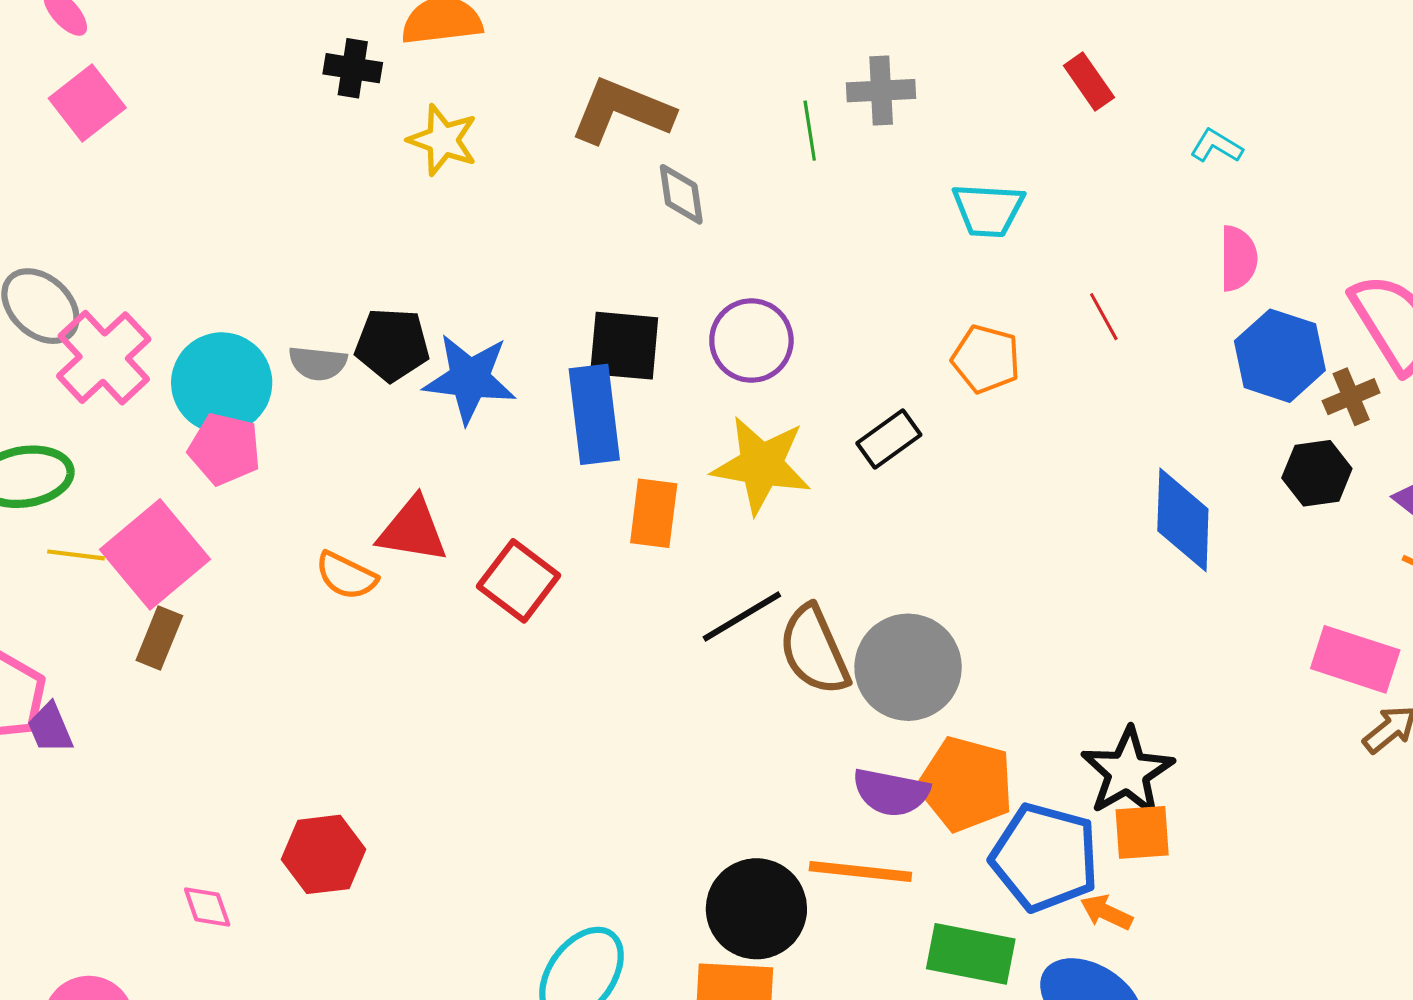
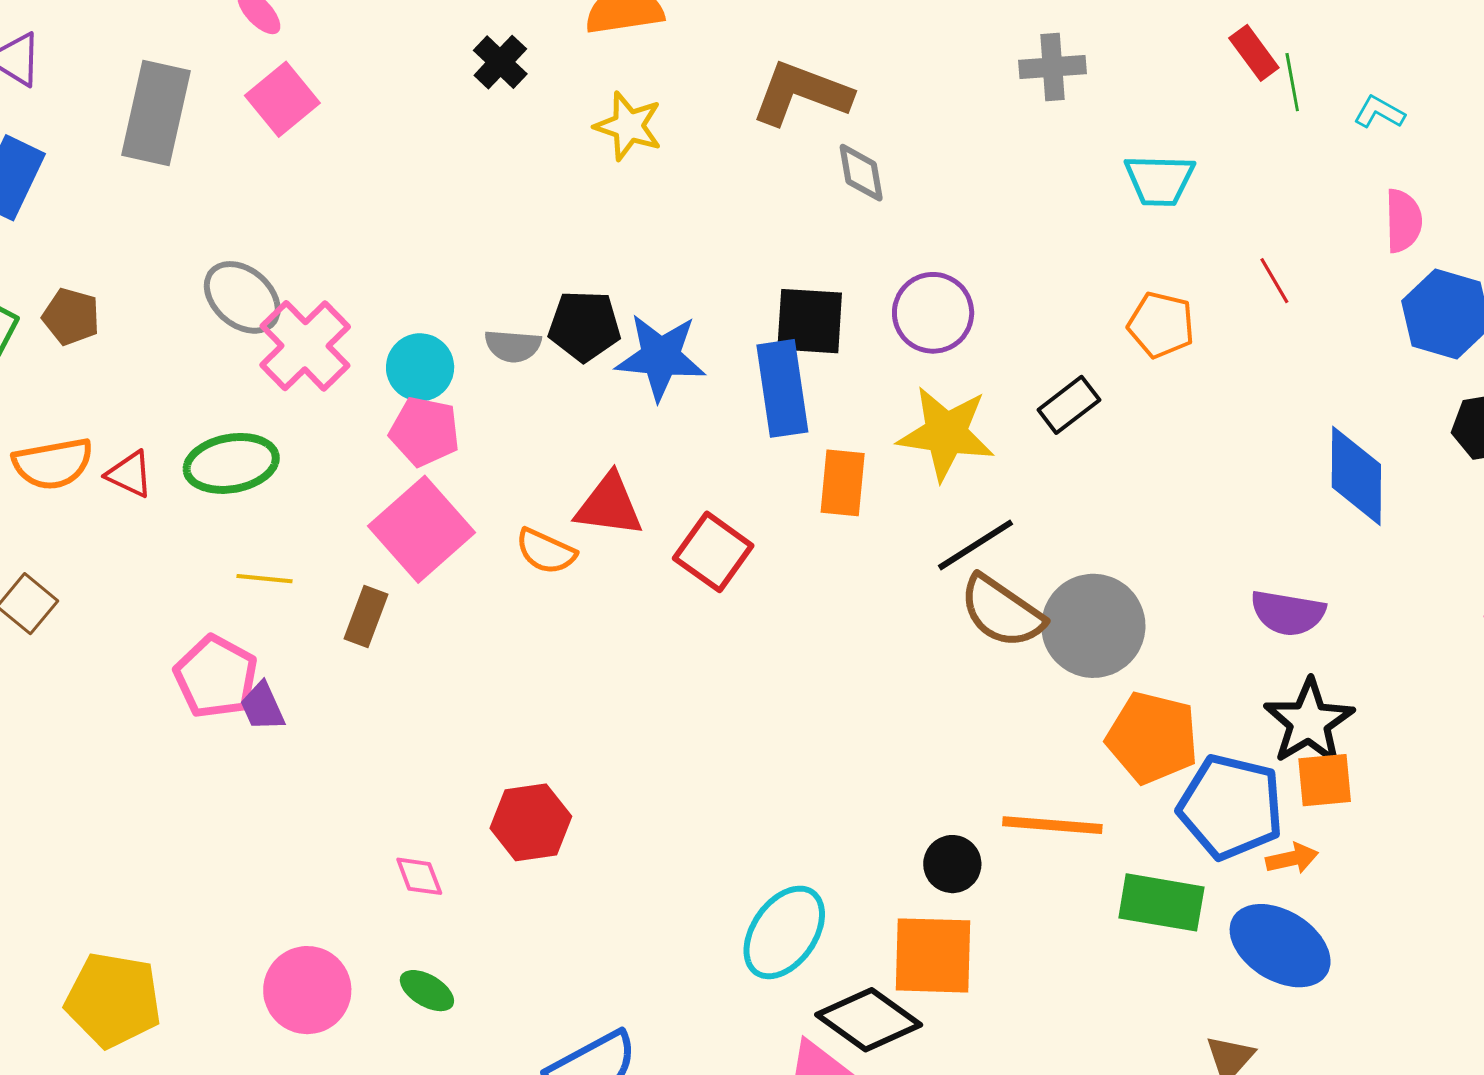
black cross: (353, 68) -> (500, 62), moved, turned 36
green line: (810, 131) -> (1292, 82), moved
cyan circle: (222, 383) -> (420, 367), size x0.7
pink square: (155, 554) -> (422, 529), moved
yellow line: (76, 555) -> (264, 579), moved
black line: (742, 616) -> (976, 545), moved
brown semicircle: (814, 650) -> (1002, 612), turned -30
purple semicircle: (891, 792) -> (1288, 613), moved
black circle: (756, 909) -> (952, 864), size x0.6
orange arrow: (1106, 912) -> (1292, 859), turned 144

